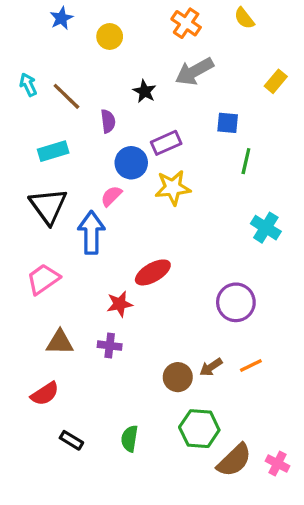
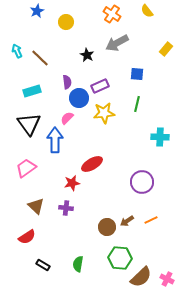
purple semicircle: (108, 121) -> (67, 82), moved
green line: (246, 161) -> (137, 104), moved
cyan cross: (266, 228) -> (160, 137), turned -30
brown triangle: (60, 342) -> (36, 206), turned 42

